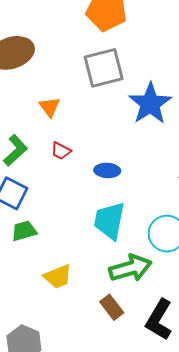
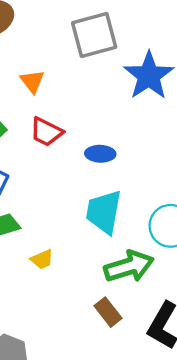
red trapezoid: (61, 151) -> (46, 132), size x1.4
yellow trapezoid: (58, 277) -> (42, 259), moved, size x0.7

